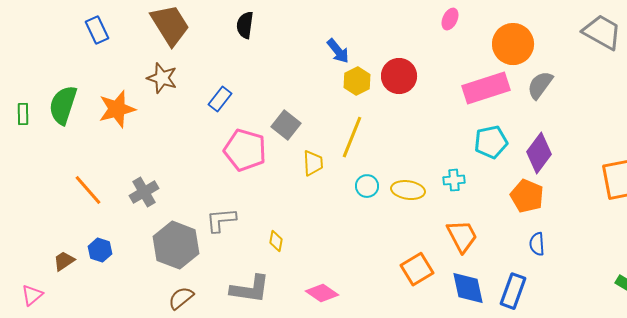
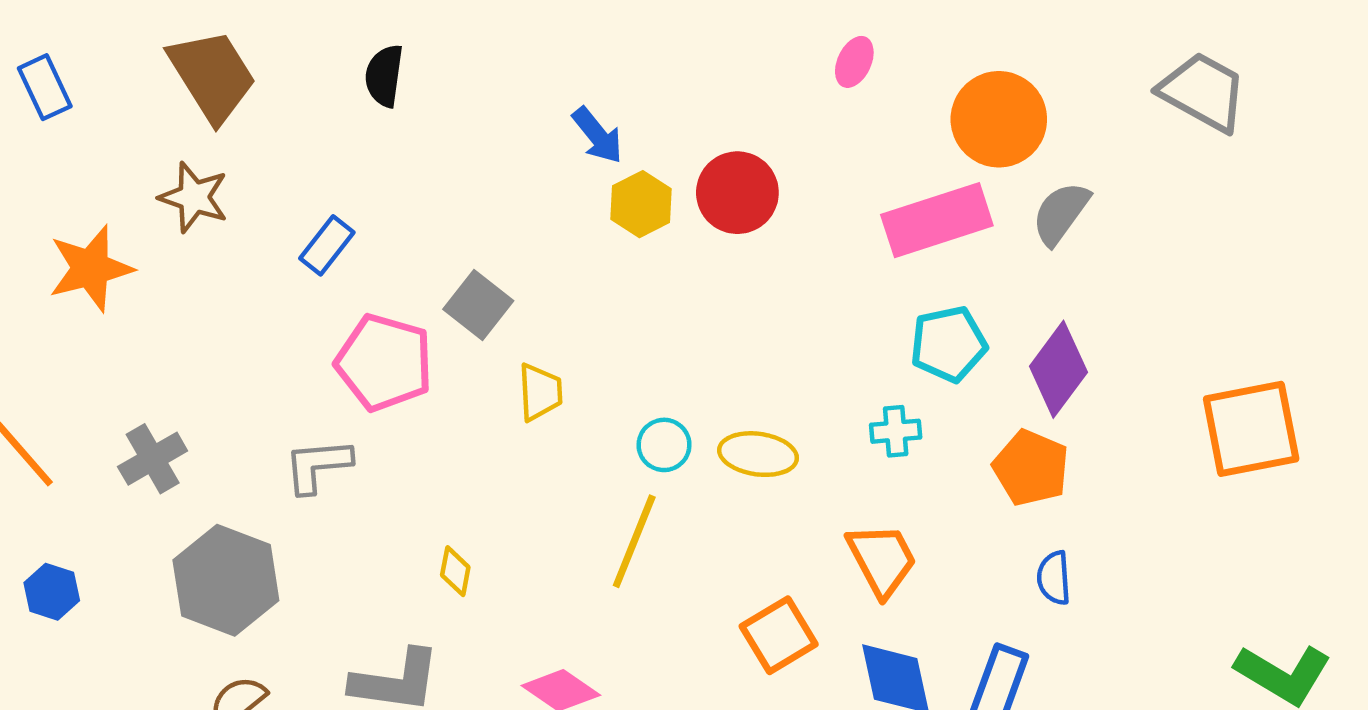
yellow line: (352, 137) -> (634, 541), moved
cyan cross: (454, 180) -> (896, 431), moved
gray L-shape: (221, 220) -> (318, 466), moved

